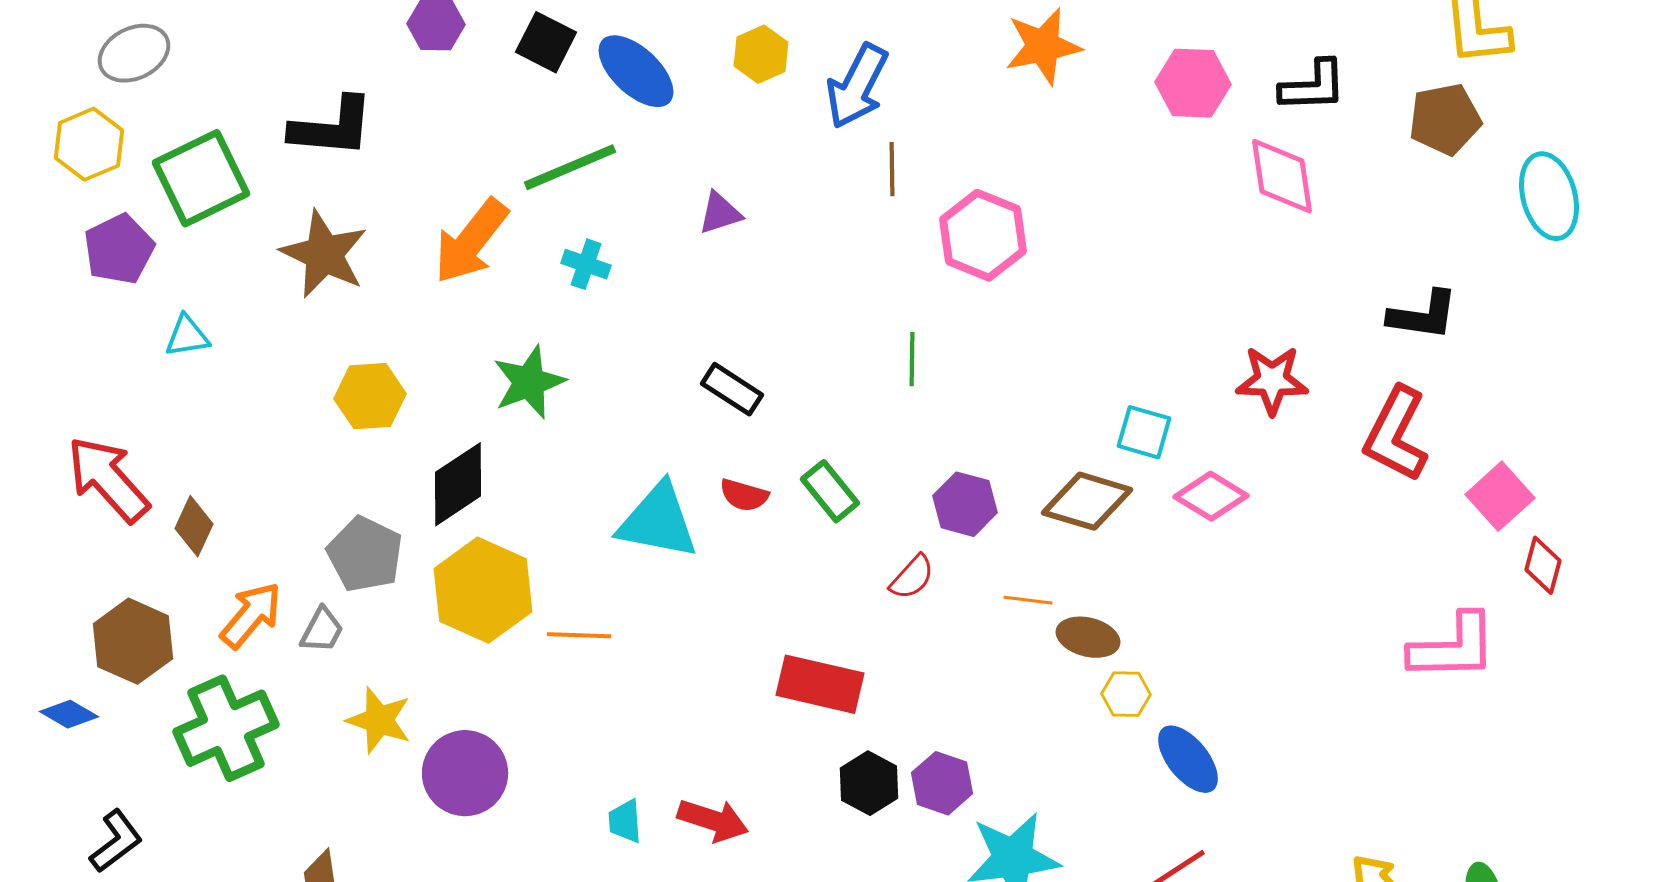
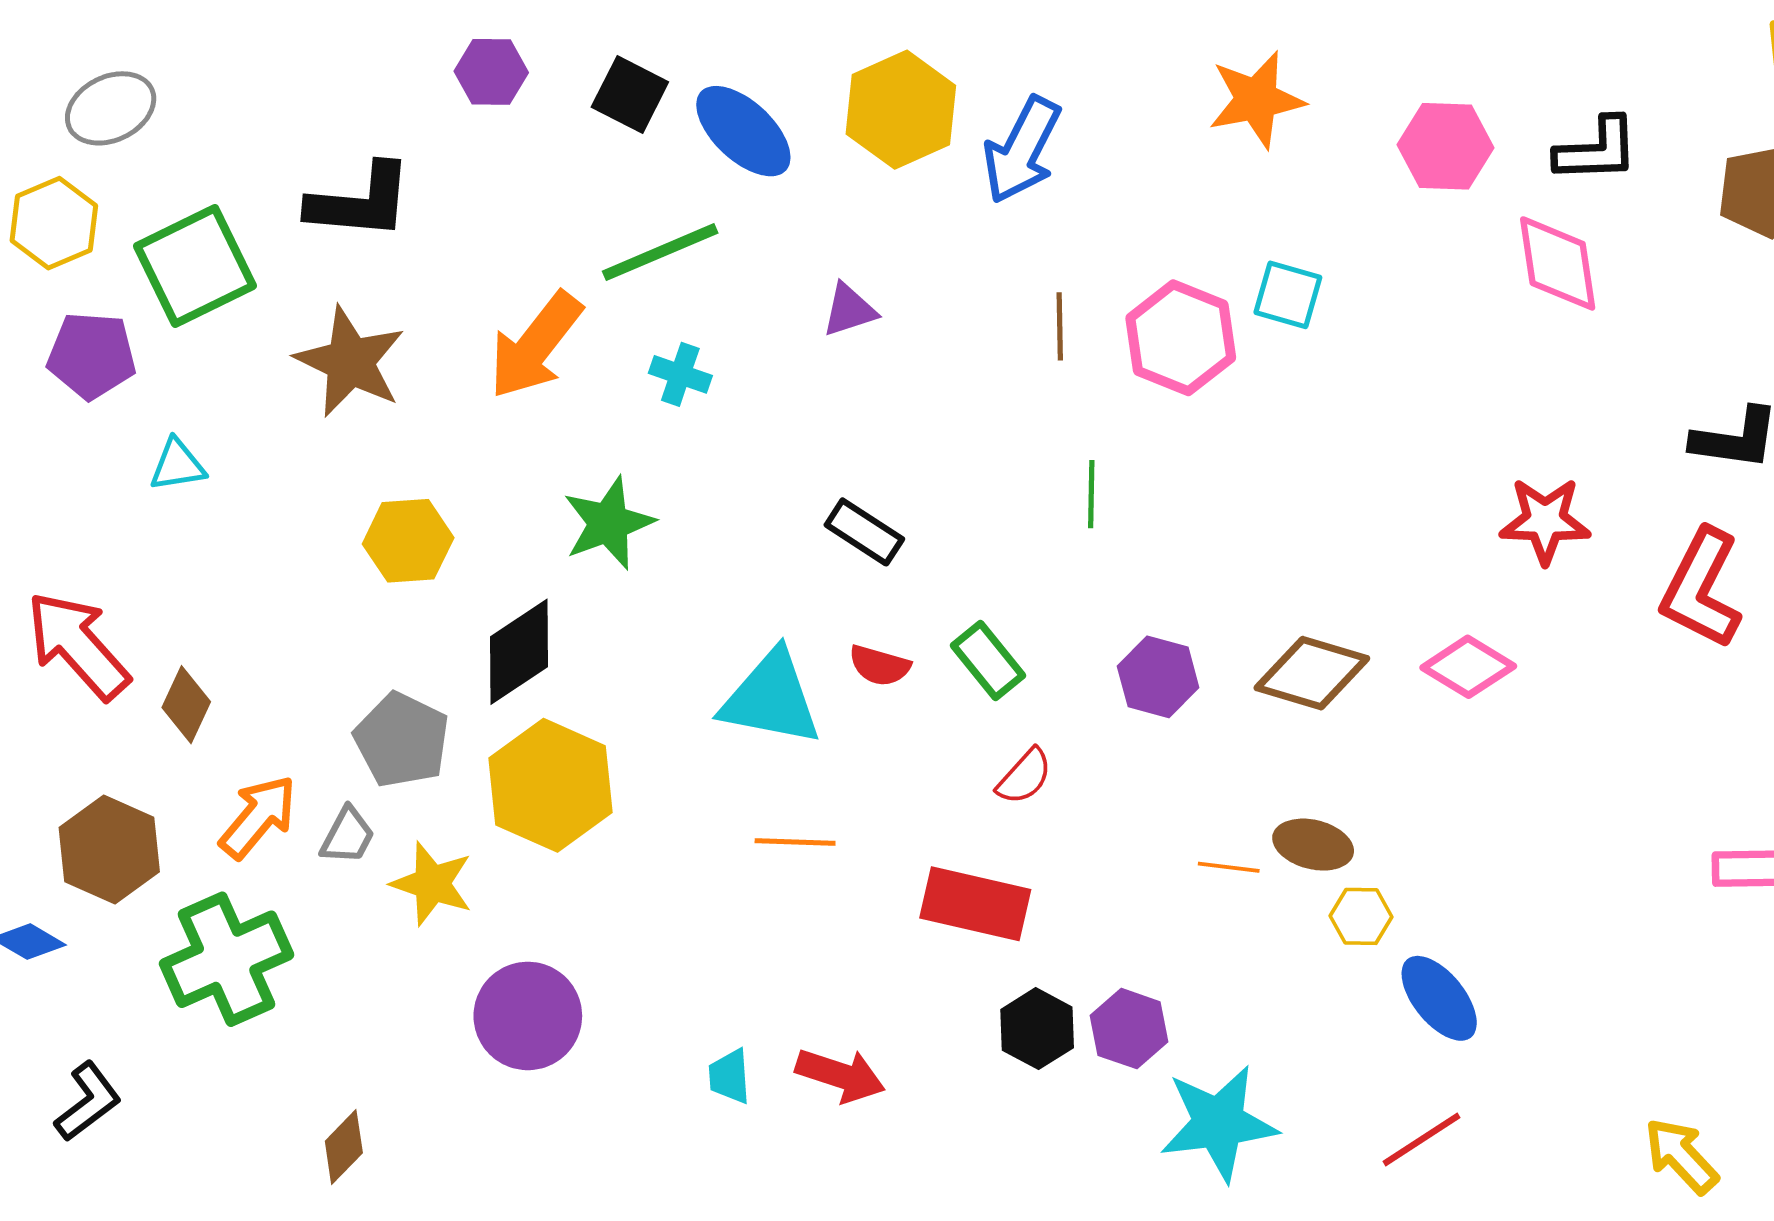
yellow hexagon: (761, 54) -> (901, 110), size x1.6
brown line: (892, 169) -> (1060, 326), moved
purple pentagon: (119, 249) -> (92, 355), turned 30
cyan square: (1144, 432) -> (1288, 295), moved
red semicircle: (912, 577) -> (1024, 776), moved
orange line: (1028, 600) -> (1229, 867), moved
orange line: (579, 635) -> (795, 842), moved
yellow star: (379, 720) -> (432, 884), moved

